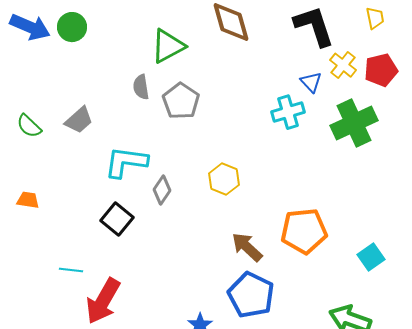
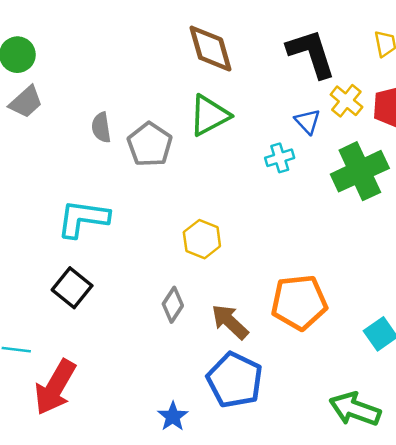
green triangle: (168, 46) -> (209, 115), moved
cyan cross: (288, 112) -> (280, 158), size x0.7
gray trapezoid: (79, 120) -> (26, 102), moved
gray diamond: (162, 190) -> (173, 305), moved

